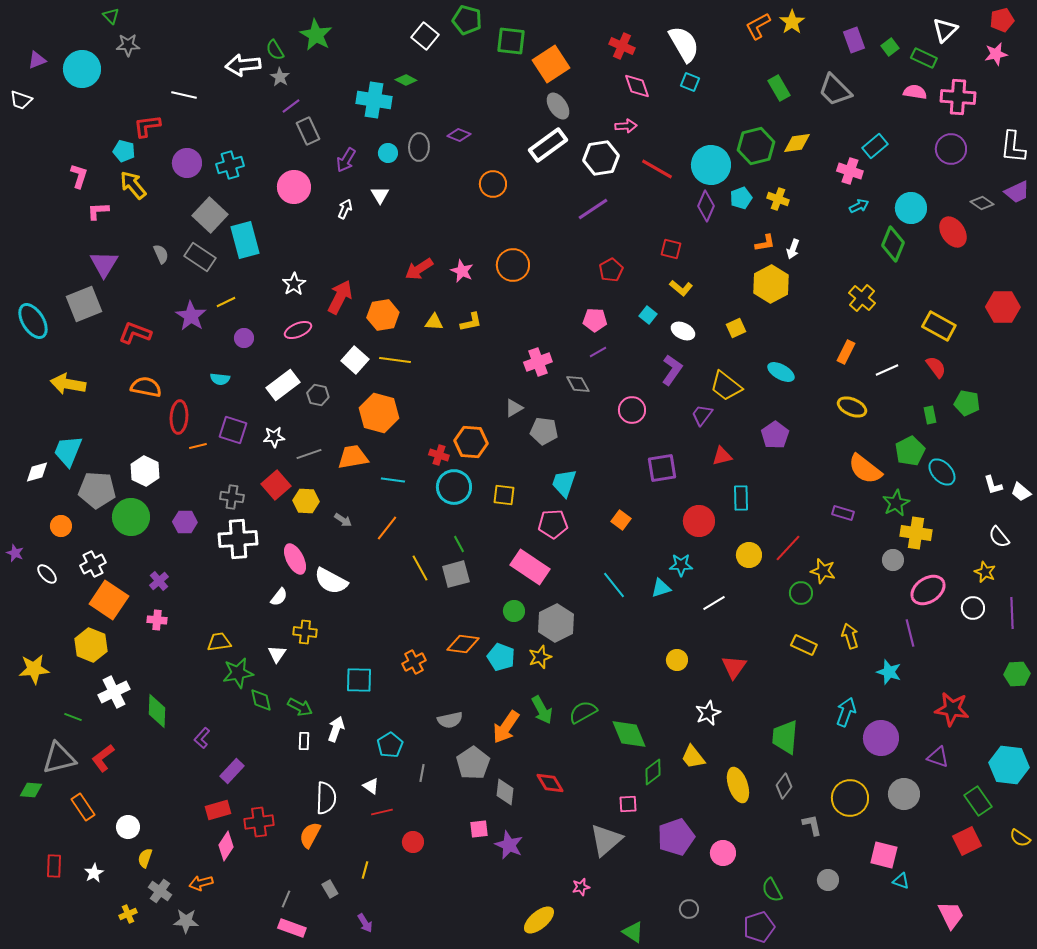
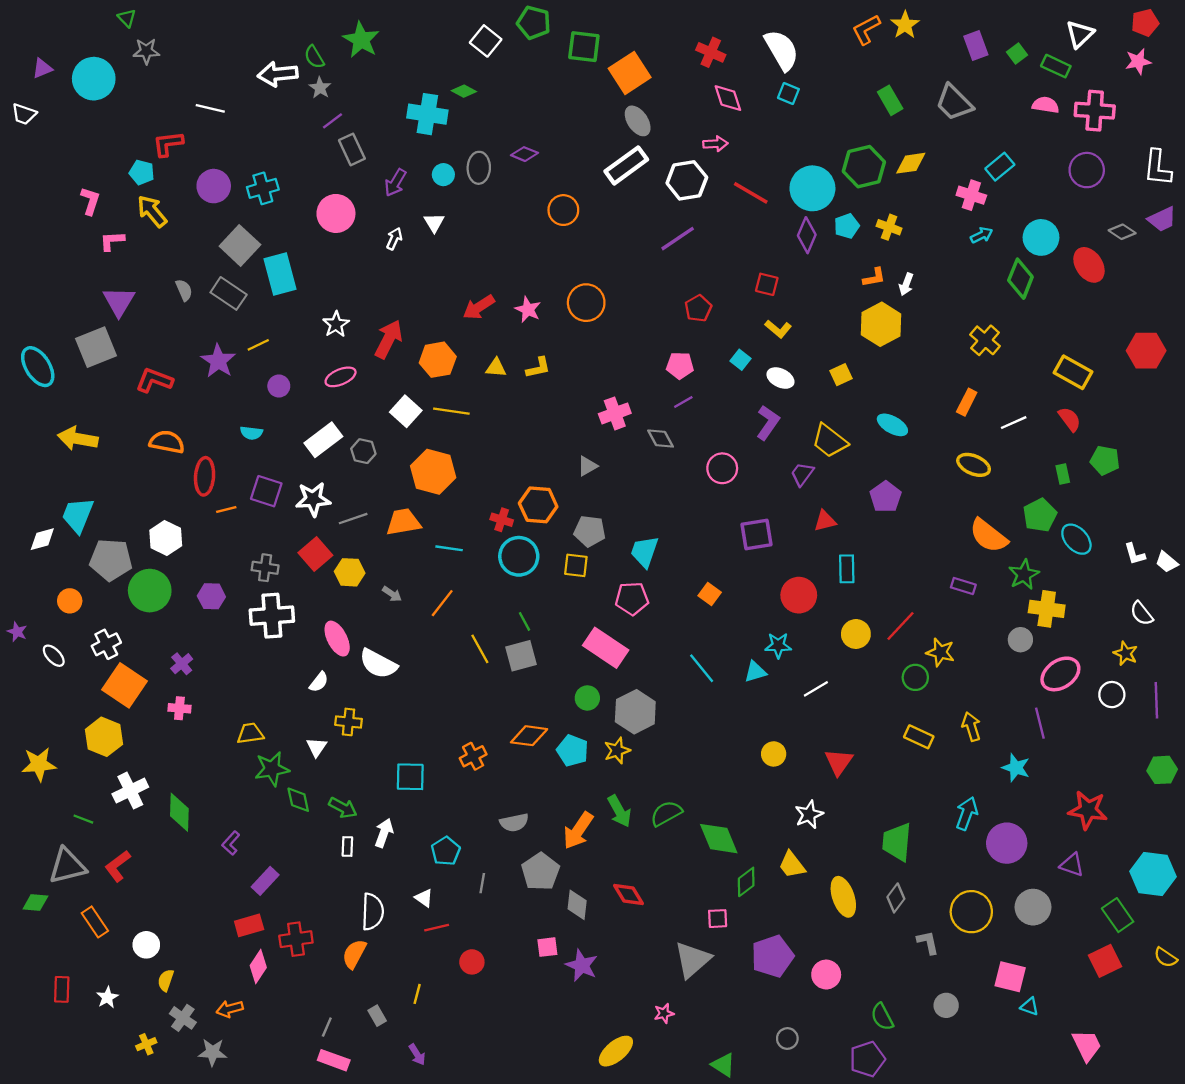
gray pentagon: (544, 431) -> (590, 531), moved
white star: (274, 437) -> (313, 499), size x1.4

